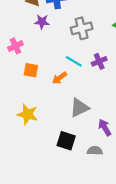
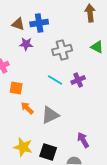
orange arrow: (60, 78) -> (27, 108), moved, turned 80
gray triangle: (79, 108) -> (50, 115), moved
yellow star: (28, 114) -> (23, 147), moved

